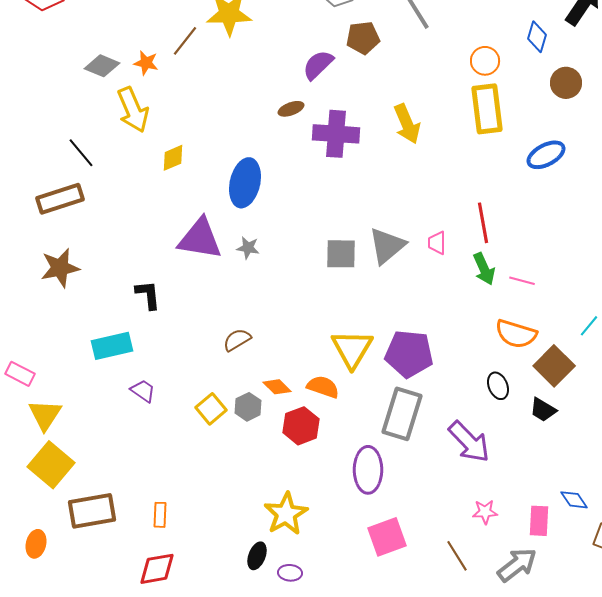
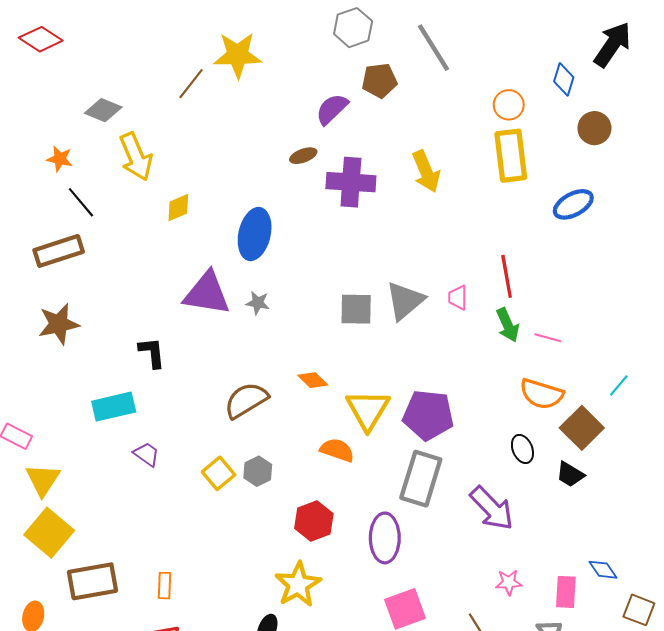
orange star: (146, 63) -> (60, 159), moved
brown semicircle: (237, 340) -> (246, 400), size x1.5
orange diamond: (277, 387) -> (313, 380), moved
red hexagon: (301, 426) -> (314, 521), moved

